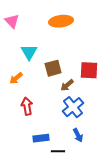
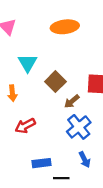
brown square: (53, 68) -> (55, 82), turned -30
orange arrow: (16, 78) -> (12, 93), turned -56
red arrow: (27, 106) -> (25, 126), turned -108

